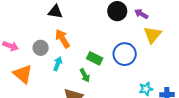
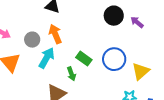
yellow triangle: (152, 35) -> (141, 71), moved
cyan arrow: (58, 64) -> (47, 58), size x1.5

